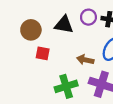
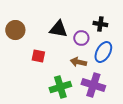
purple circle: (88, 17) -> (81, 38), moved
brown circle: (31, 30) -> (15, 30), moved

